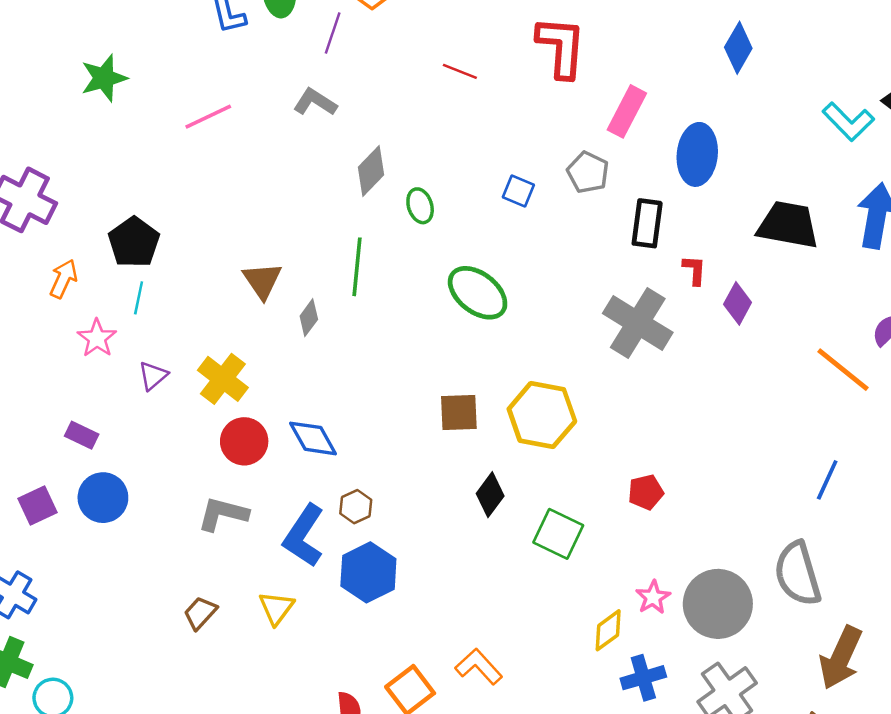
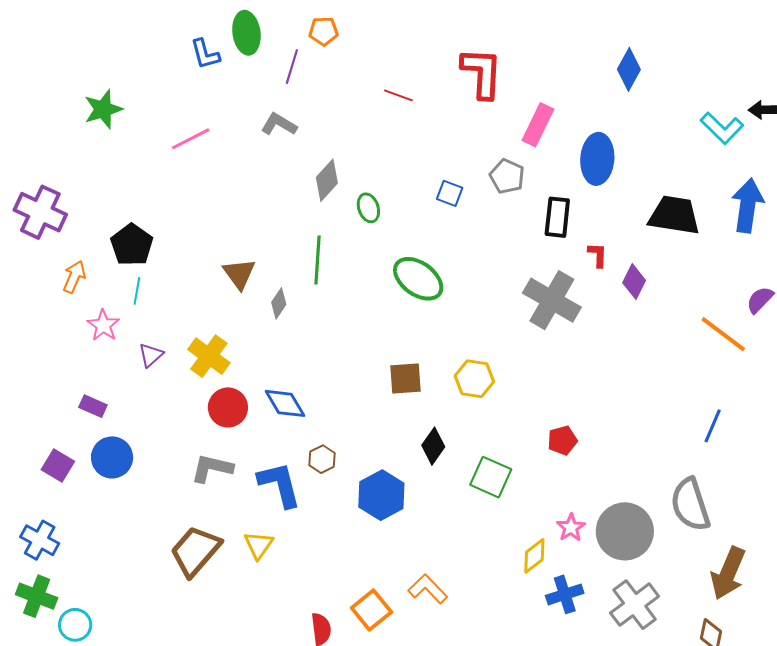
yellow hexagon: (542, 415) -> (474, 379), size x0.7
purple square: (37, 505) -> (58, 466), turned -32
blue L-shape: (304, 536) -> (280, 484), turned 134
blue hexagon: (368, 572) -> (381, 495), moved
brown trapezoid: (200, 613) -> (195, 551), size x1.8

